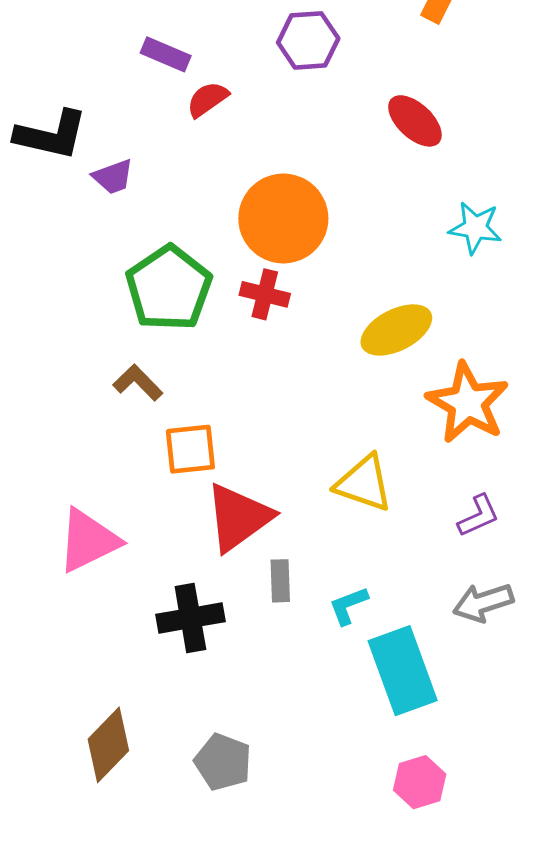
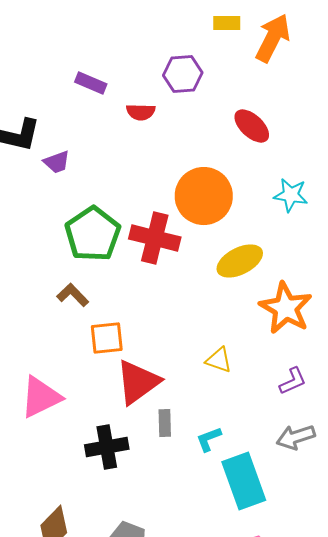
red semicircle: (207, 99) -> (141, 112), moved, turned -144
orange circle: (283, 218) -> (204, 196), moved
red cross: (265, 294) -> (155, 238), size x1.6
yellow triangle: (364, 483) -> (219, 360), size x0.7

